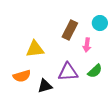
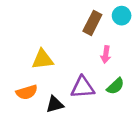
cyan circle: (100, 23) -> (122, 16), moved
brown rectangle: (70, 30) -> (92, 23), moved

